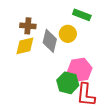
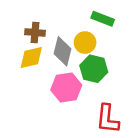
pink hexagon: (80, 70) -> (66, 88), moved
green hexagon: (68, 83) -> (94, 69), moved

